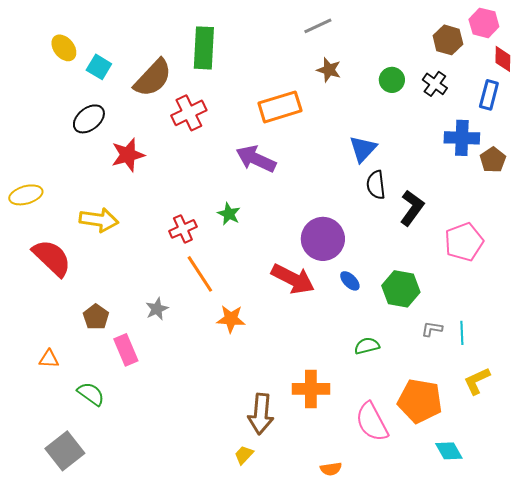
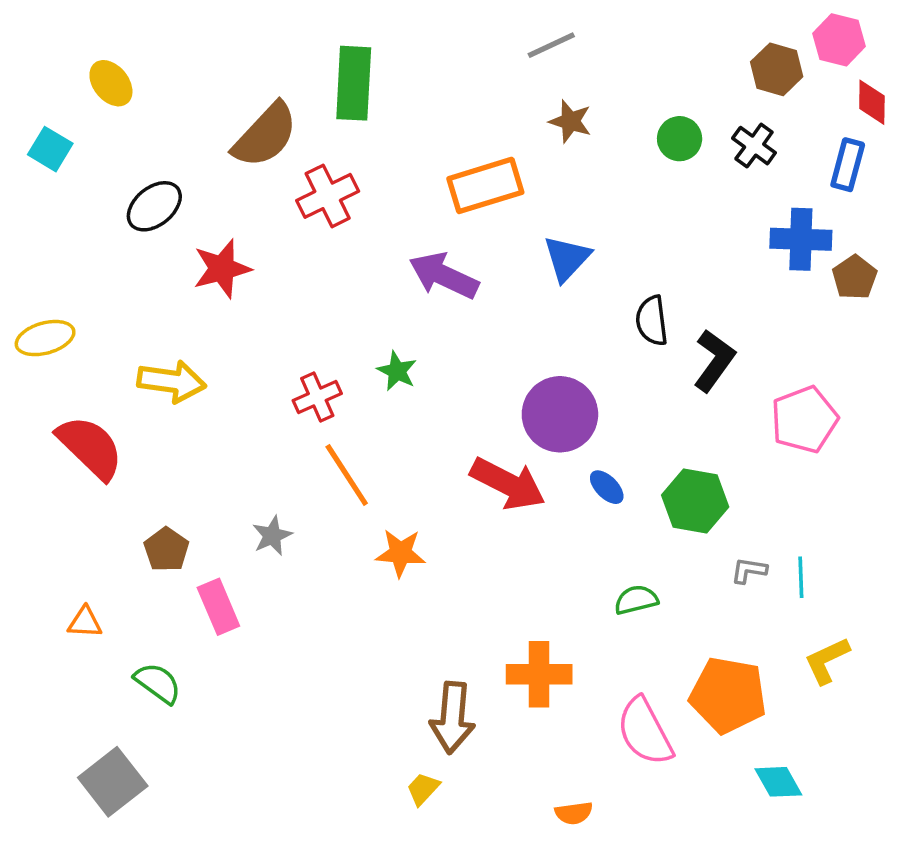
cyan square: (99, 67) -> (50, 149), moved
blue triangle: (363, 149) -> (567, 258), moved

